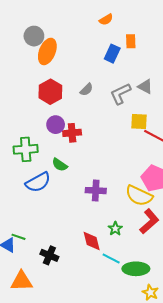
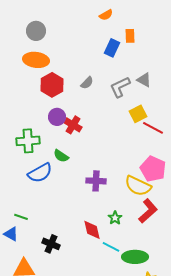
orange ellipse: (47, 51) -> (36, 60), moved, turned 75
yellow square: (139, 122) -> (138, 114), turned -30
red cross: (72, 133) -> (73, 125), turned 36
green line: (18, 237) -> (21, 217), moved

